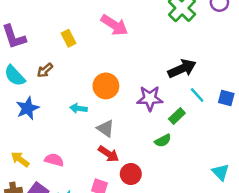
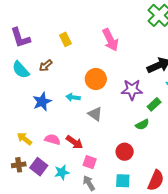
pink arrow: (114, 25) -> (110, 40), moved, turned 30
blue star: (28, 108) -> (42, 102), moved
red arrow: (109, 154) -> (74, 142), moved
red circle: (131, 174) -> (125, 152), moved

